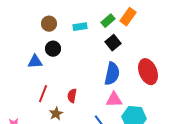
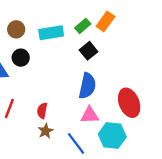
cyan rectangle: (80, 27) -> (51, 33), size x1.5
red ellipse: (148, 72) -> (129, 103), moved
brown star: (56, 114) -> (46, 131), moved

